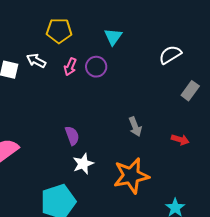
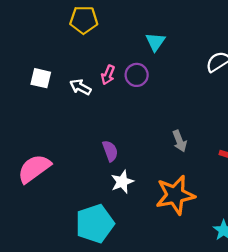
yellow pentagon: (59, 31) -> (84, 20), moved
white arrow: (36, 61) -> (80, 87), moved

